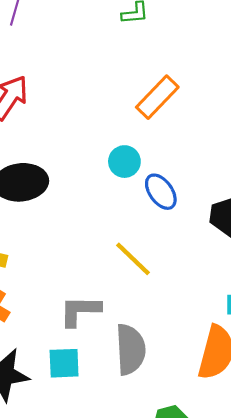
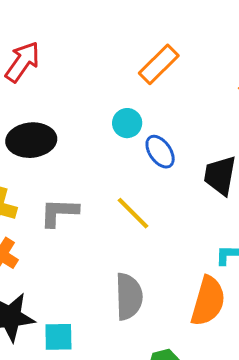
gray L-shape: (80, 311) -> (59, 212), moved
cyan square: (64, 363) -> (58, 337), moved

